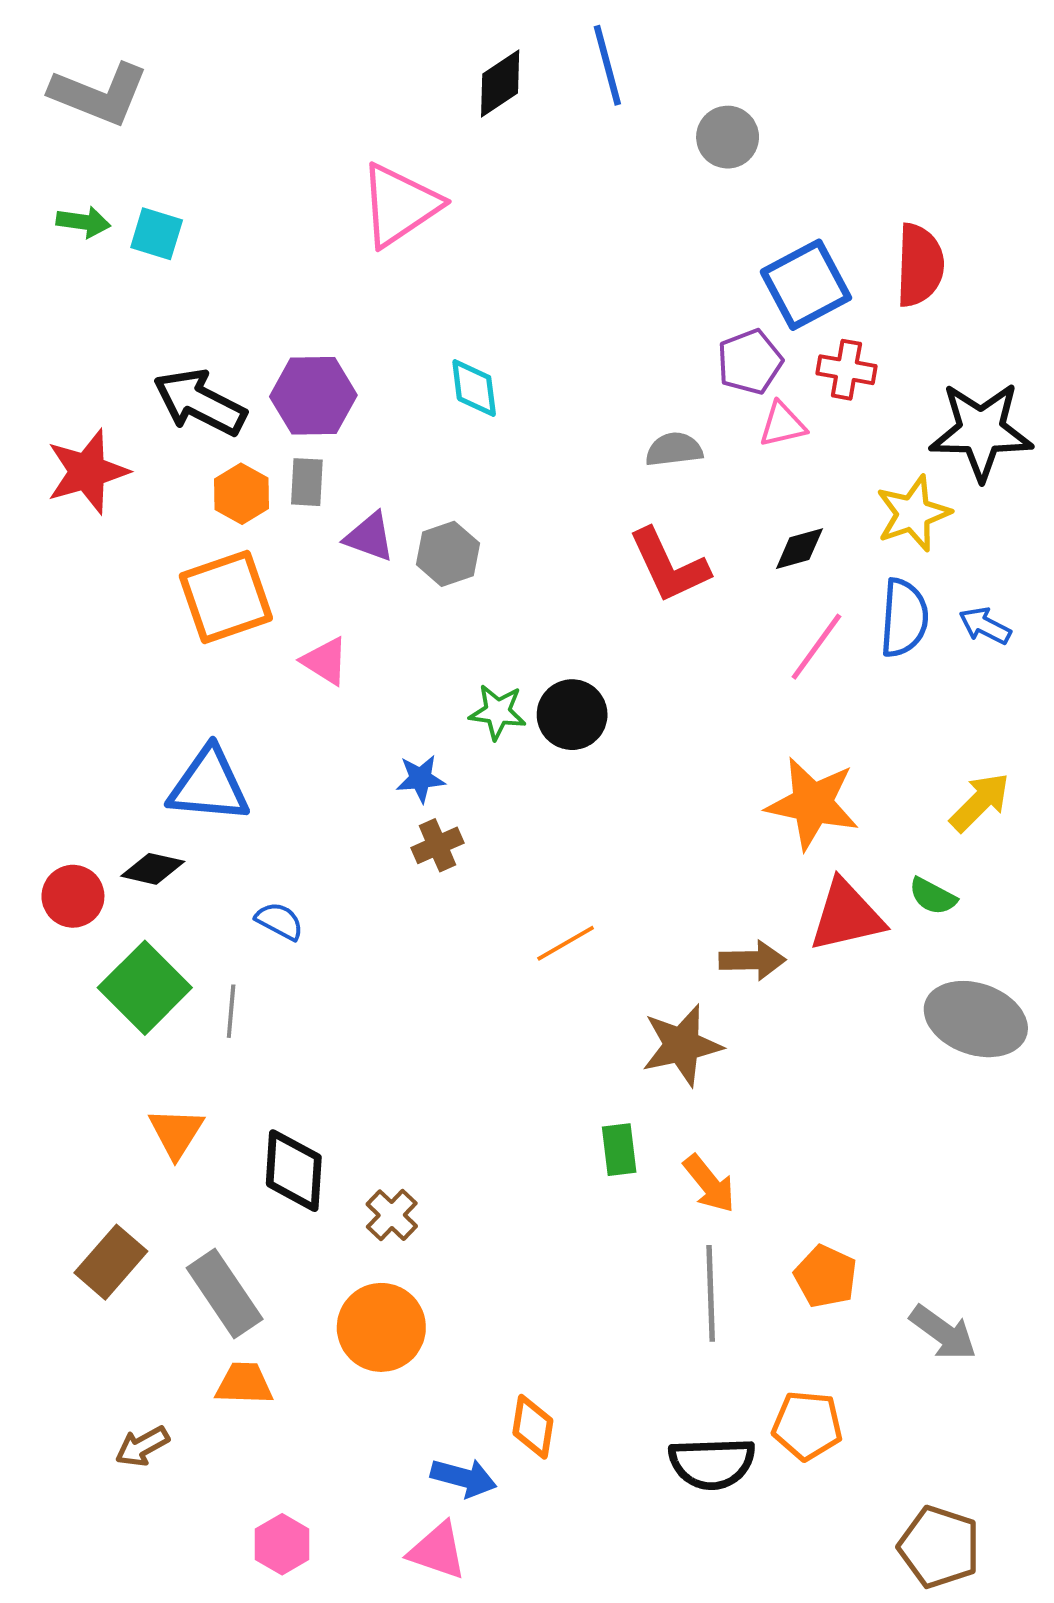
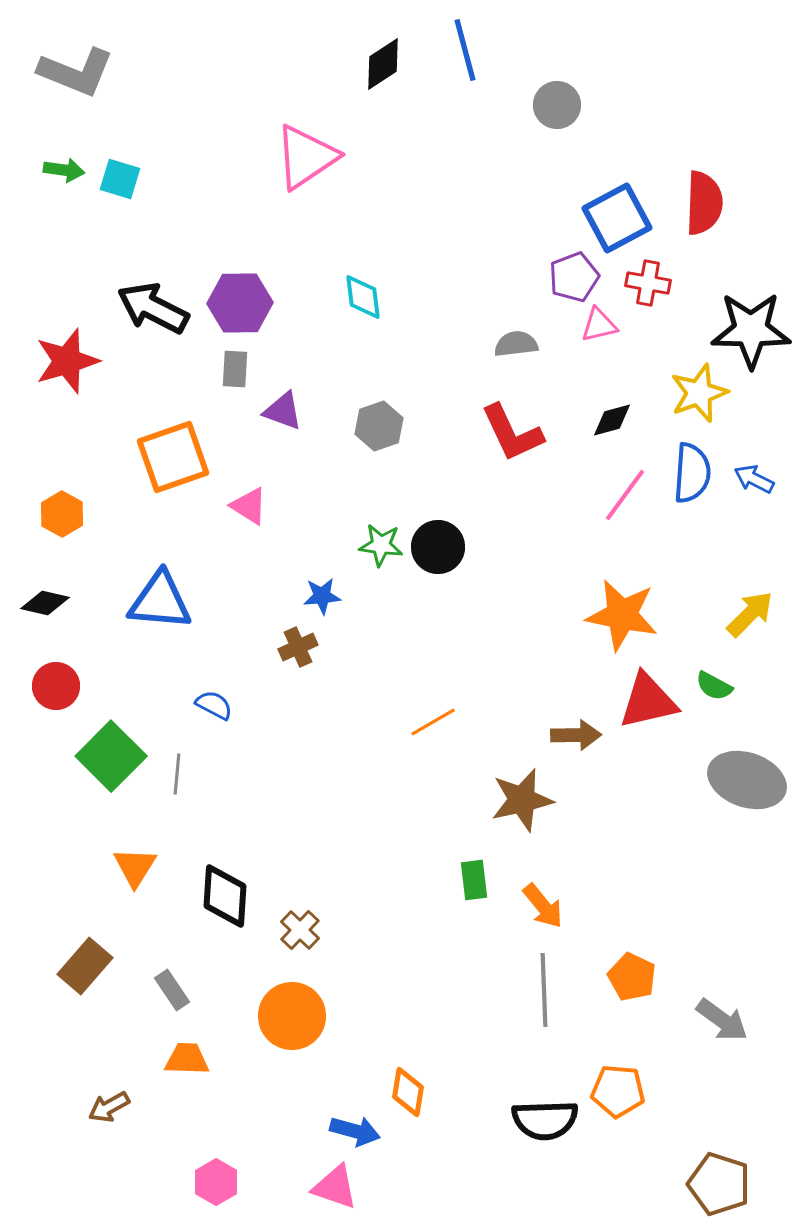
orange hexagon: (242, 494) -> (62, 514), moved
gray hexagon: (448, 554) -> (379, 426), moved
brown cross: (437, 845) -> (298, 647), moved
black diamond: (153, 869) -> (45, 603), moved
gray rectangle: (225, 1293) -> (172, 990), size x0.6

